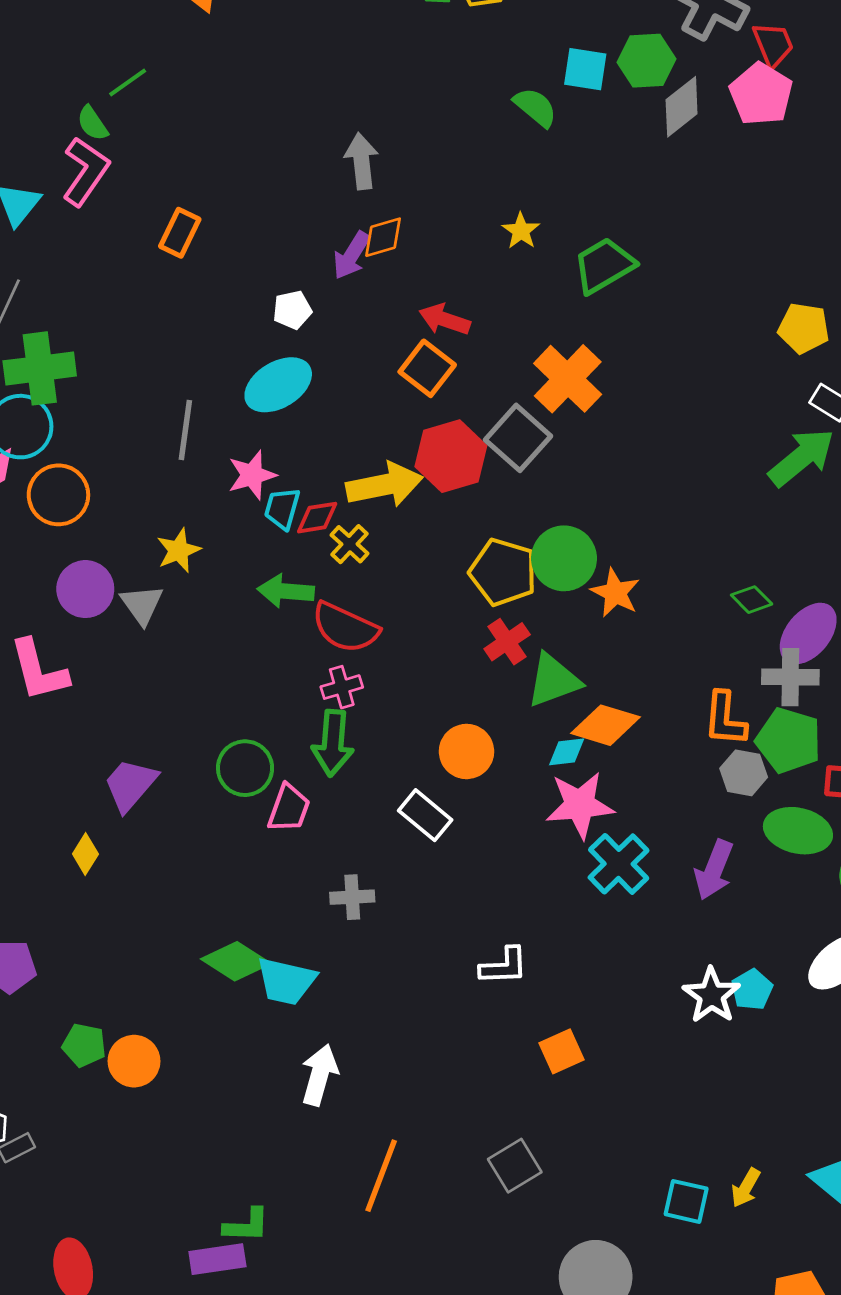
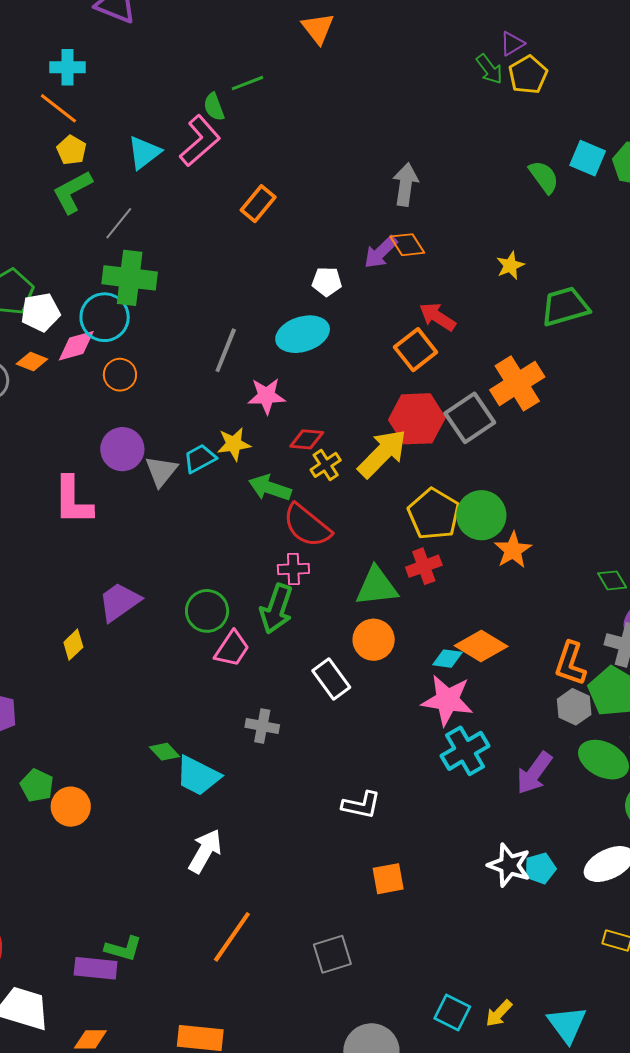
orange diamond: (383, 237) -> (407, 245), turned 60
yellow arrow: (385, 485) -> (382, 453), moved, turned -48
orange circle: (58, 495) -> (120, 375), size x0.7
cyan trapezoid: (282, 508) -> (200, 458), moved, turned 32
yellow star: (179, 550) -> (234, 444), moved
green triangle: (553, 680) -> (377, 586), moved
green diamond: (236, 961) -> (164, 752), size x0.6
white star: (712, 995) -> (509, 865), turned -30

